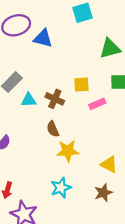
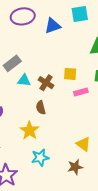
blue triangle: (43, 38) -> (53, 26), moved, turned -42
yellow star: (68, 151) -> (30, 130), moved, turned 30

